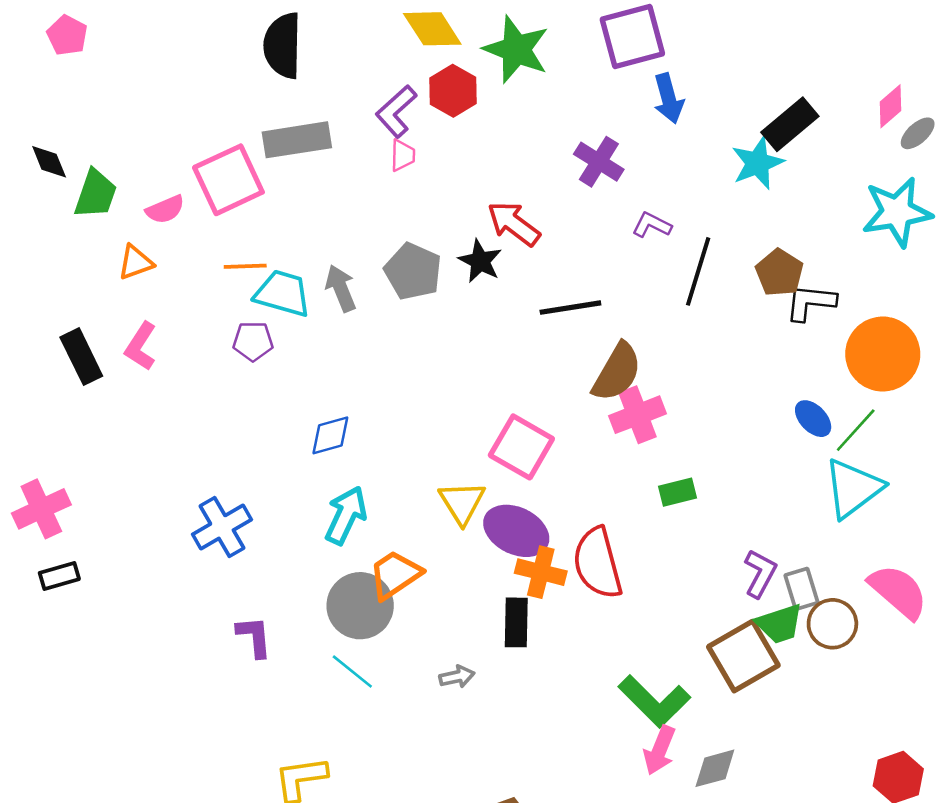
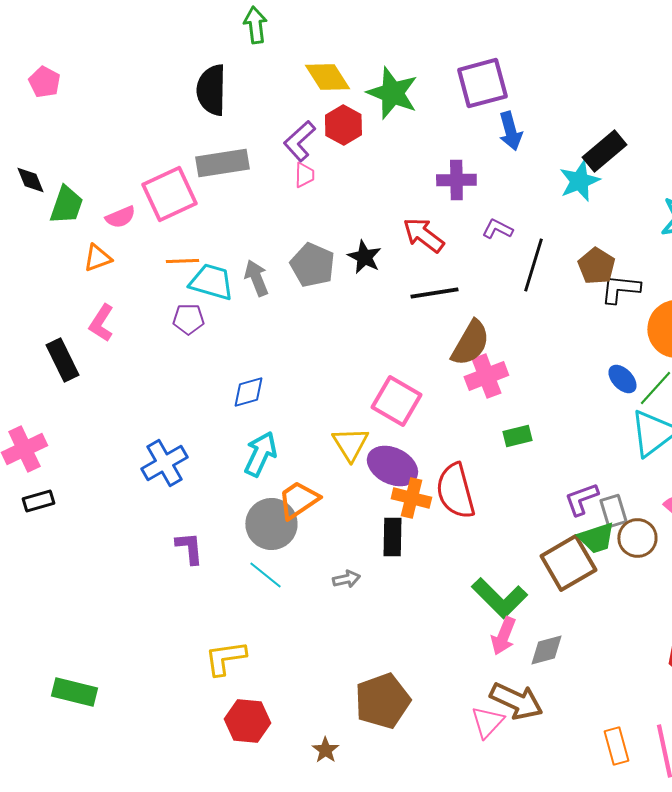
purple cross: (599, 162) -> (456, 180), turned -33
red arrow: (514, 224) -> (423, 235), moved
black rectangle: (81, 357) -> (62, 360), moved
purple L-shape: (760, 573) -> (581, 499), turned -138

